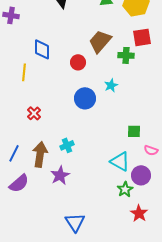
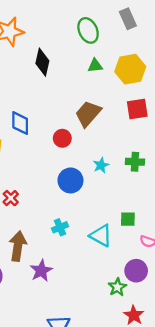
green cross: (126, 55) -> (135, 162), moved
cyan cross: (67, 145) -> (60, 227), moved
cyan triangle: (120, 161) -> (101, 236), moved

